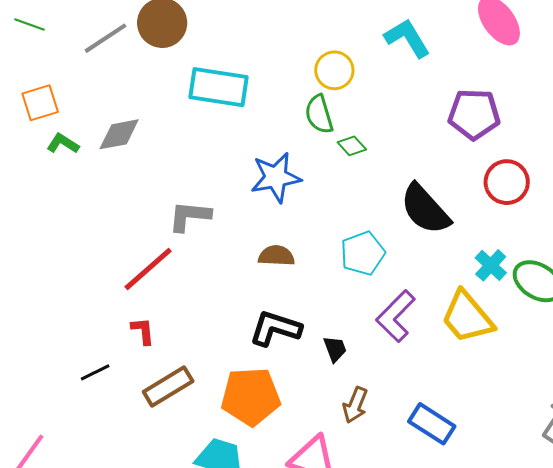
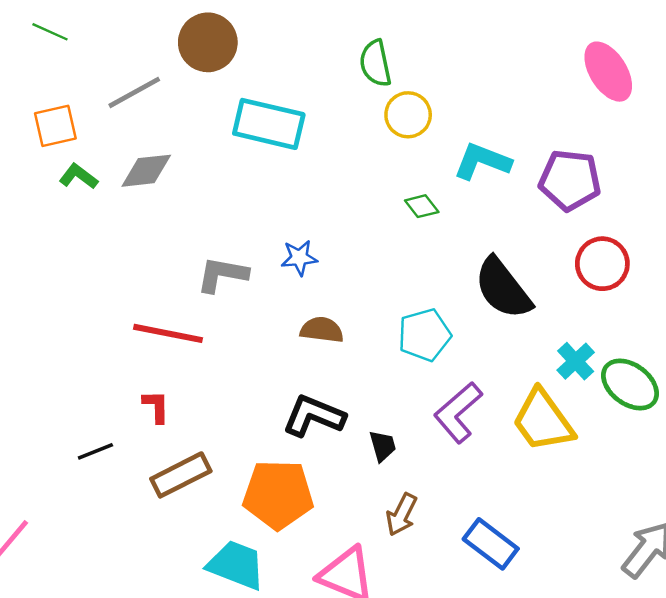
gray line: (105, 38) -> (134, 92), moved
cyan L-shape: (407, 38) -> (482, 161), moved, turned -42
green semicircle: (319, 114) -> (375, 63), moved
blue star: (276, 177) -> (299, 258), moved, size x0.6
red line: (148, 269) -> (168, 333), turned 48

